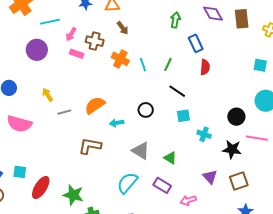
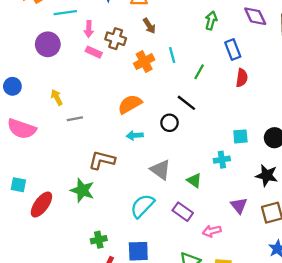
pink arrow: (71, 34) -> (89, 29), turned -32
orange cross: (120, 59) -> (144, 62), turned 30
cyan line: (143, 65) -> (172, 55), moved
black line: (177, 91) -> (186, 103), moved
orange semicircle: (95, 105) -> (130, 104), moved
cyan square: (183, 116) -> (240, 136), moved
cyan cross: (204, 134) -> (222, 160), moved, turned -32
green star: (73, 195) -> (82, 190), moved

